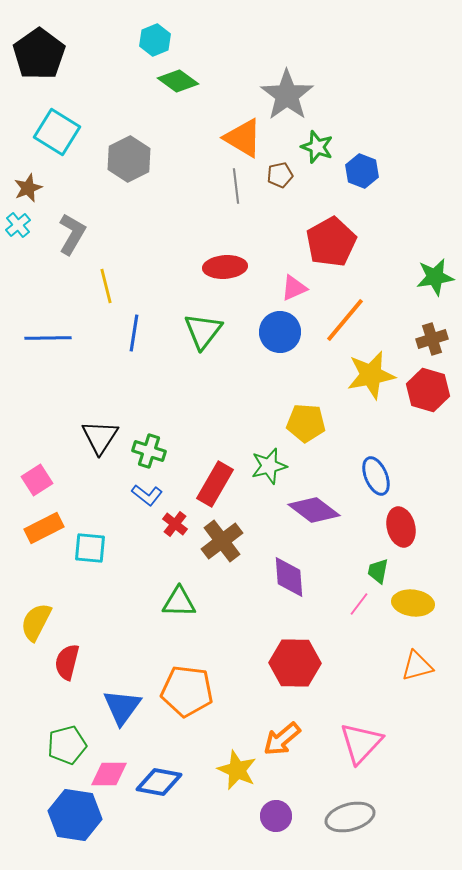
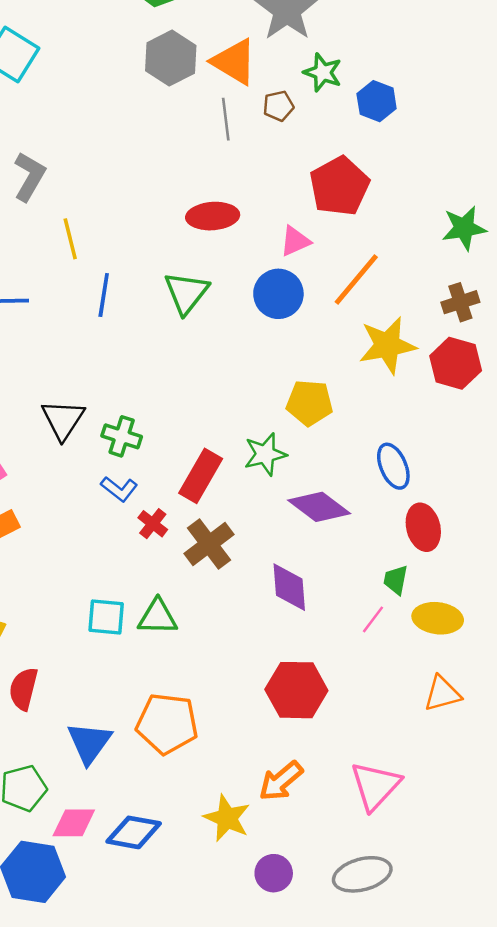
gray hexagon: (129, 159) -> (171, 58), moved
cyan square: (90, 548) -> (106, 617), moved

